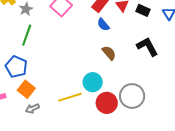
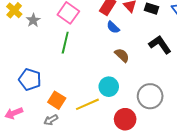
green line: (27, 35) -> (65, 43), moved
orange square: (26, 89) -> (57, 100), moved
red circle: (107, 103) -> (125, 119), moved

